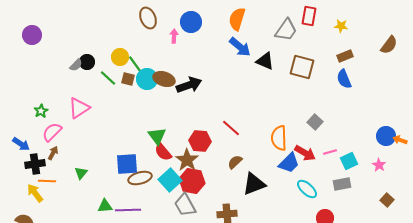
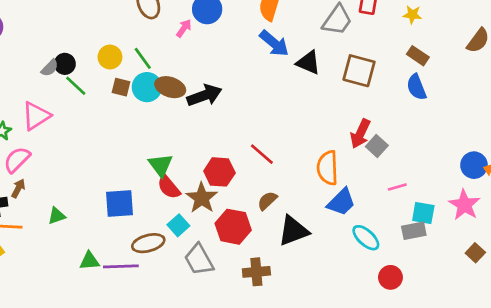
pink arrow: (174, 36) -> (184, 28), turned 32
brown rectangle: (345, 56) -> (418, 56), turned 56
green line: (135, 64) -> (143, 58), moved
green line: (108, 78) -> (76, 86), moved
pink triangle: (79, 108) -> (36, 116), moved
red arrow: (305, 153) -> (360, 134), moved, turned 85
cyan square: (349, 161) -> (423, 213), moved, turned 36
pink star: (379, 165) -> (464, 205), size x1.6
green triangle: (81, 173) -> (57, 216), turned 32
brown ellipse: (140, 178) -> (148, 243), moved
cyan square: (170, 180) -> (178, 225), size x0.7
red hexagon: (192, 181) -> (233, 227), moved

